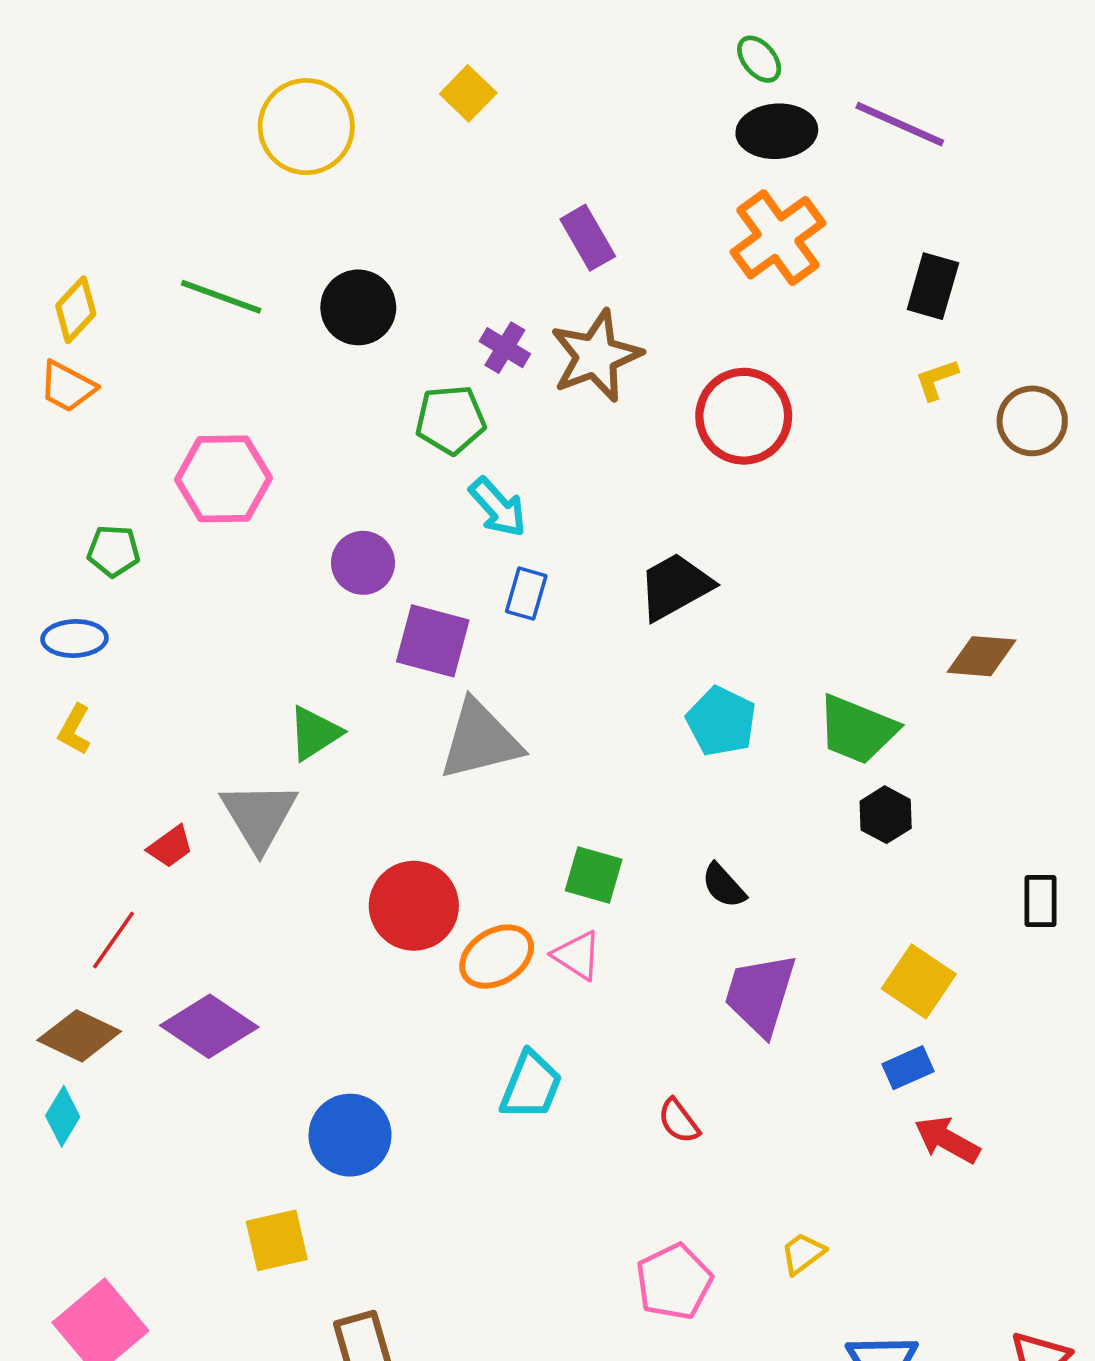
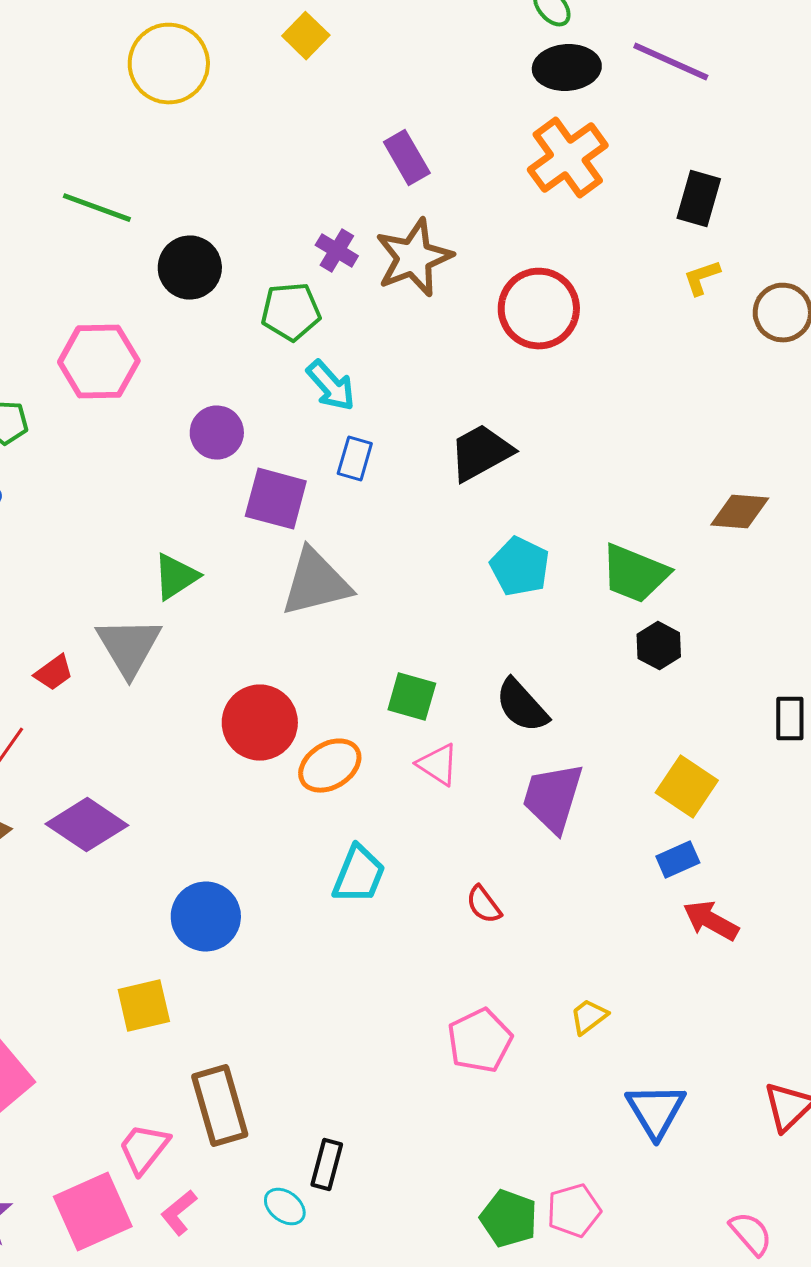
black circle: (358, 307) -> (190, 268), moved
black semicircle: (724, 886) -> (522, 706), size x1.4
pink triangle: (577, 955) -> (438, 765), moved

